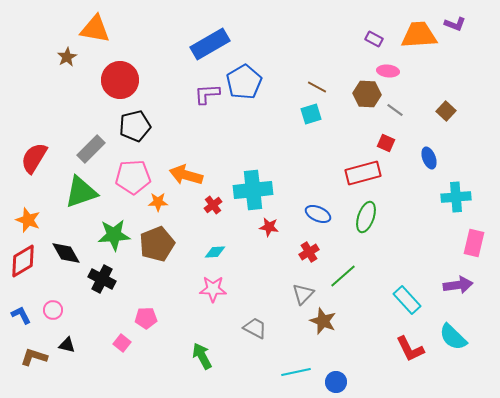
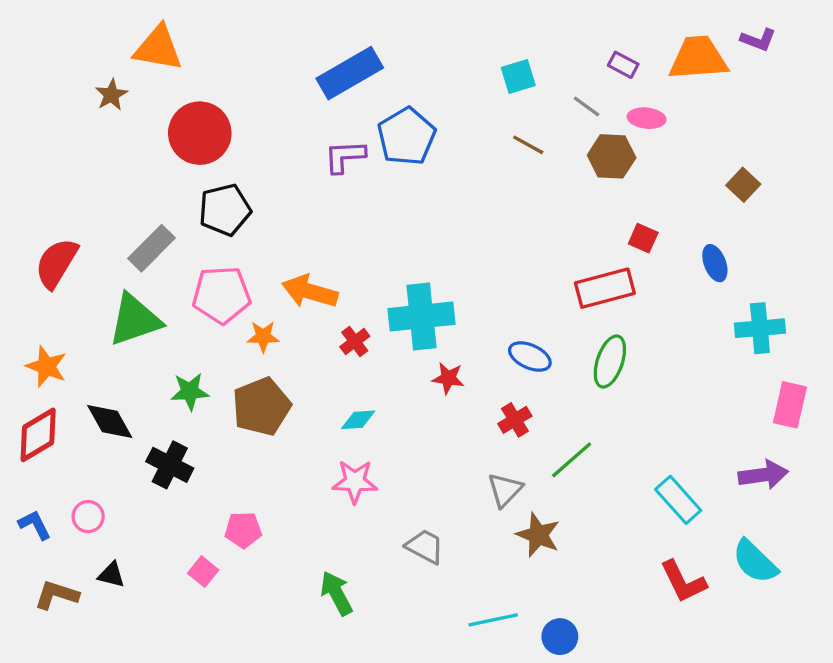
gray line: (395, 110) -> (587, 106), moved
cyan square: (311, 114) -> (518, 76), moved
green star: (114, 235) -> (190, 392), size x0.7

